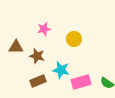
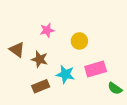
brown triangle: (16, 47) -> (17, 50), turned 35
pink rectangle: (81, 82) -> (96, 69), moved

